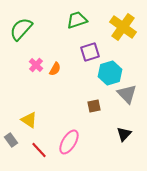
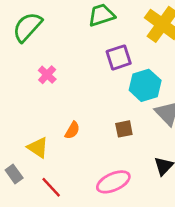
orange semicircle: (55, 69) -> (72, 130), moved
pink ellipse: (69, 142) -> (113, 182), moved, turned 35

